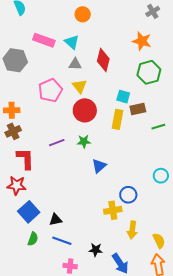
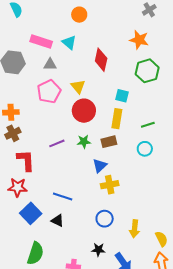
gray triangle: (75, 64) -> (50, 64), moved
brown rectangle: (138, 109) -> (109, 142), moved
green line: (158, 127) -> (148, 125), moved
cyan circle: (161, 176) -> (145, 149), moved
blue circle: (128, 195) -> (105, 219), moved
yellow cross: (113, 210) -> (110, 185), moved
black triangle: (56, 220) -> (58, 220), turned 40
green semicircle: (33, 239) -> (35, 253), moved, size x1.6
blue line: (62, 241) -> (63, 196), moved

